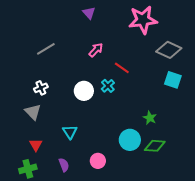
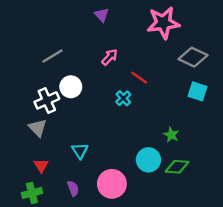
white cross: (41, 88) -> (47, 100), size x1.5
white circle: (84, 91) -> (71, 87), moved
pink circle: (98, 161) -> (112, 184), size x1.6

